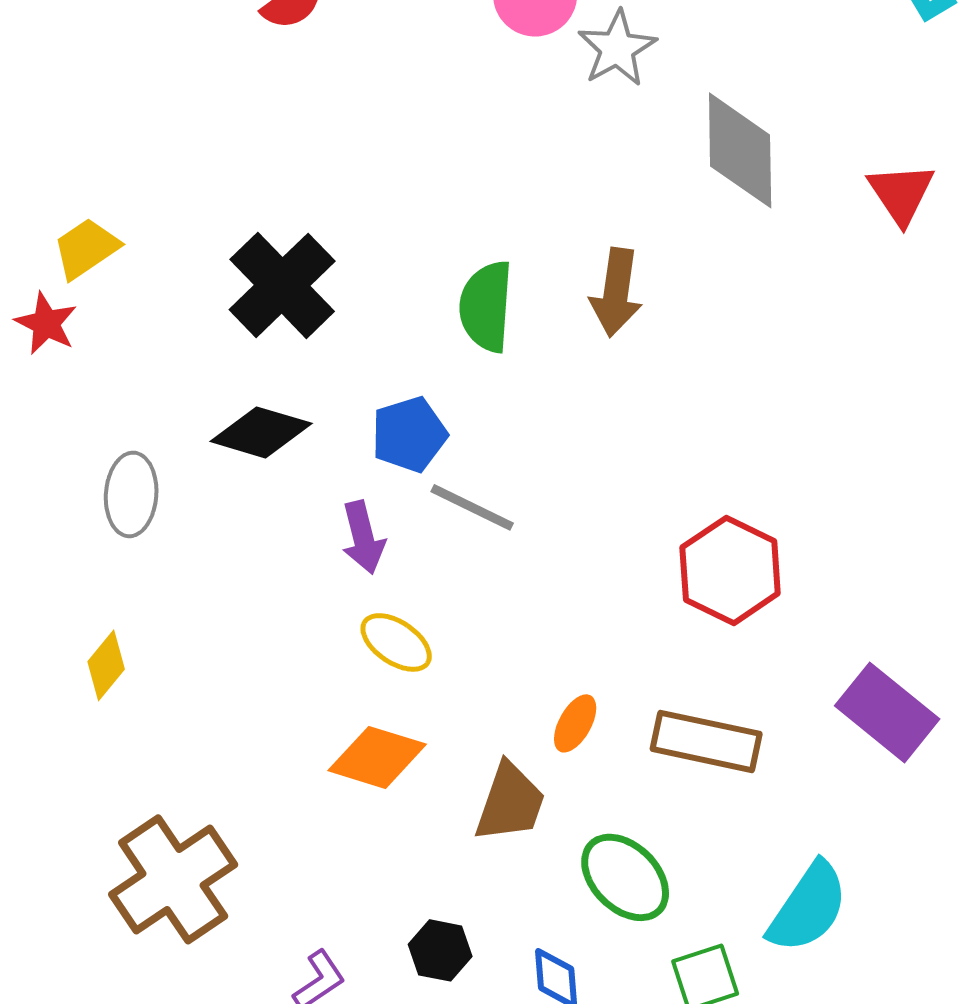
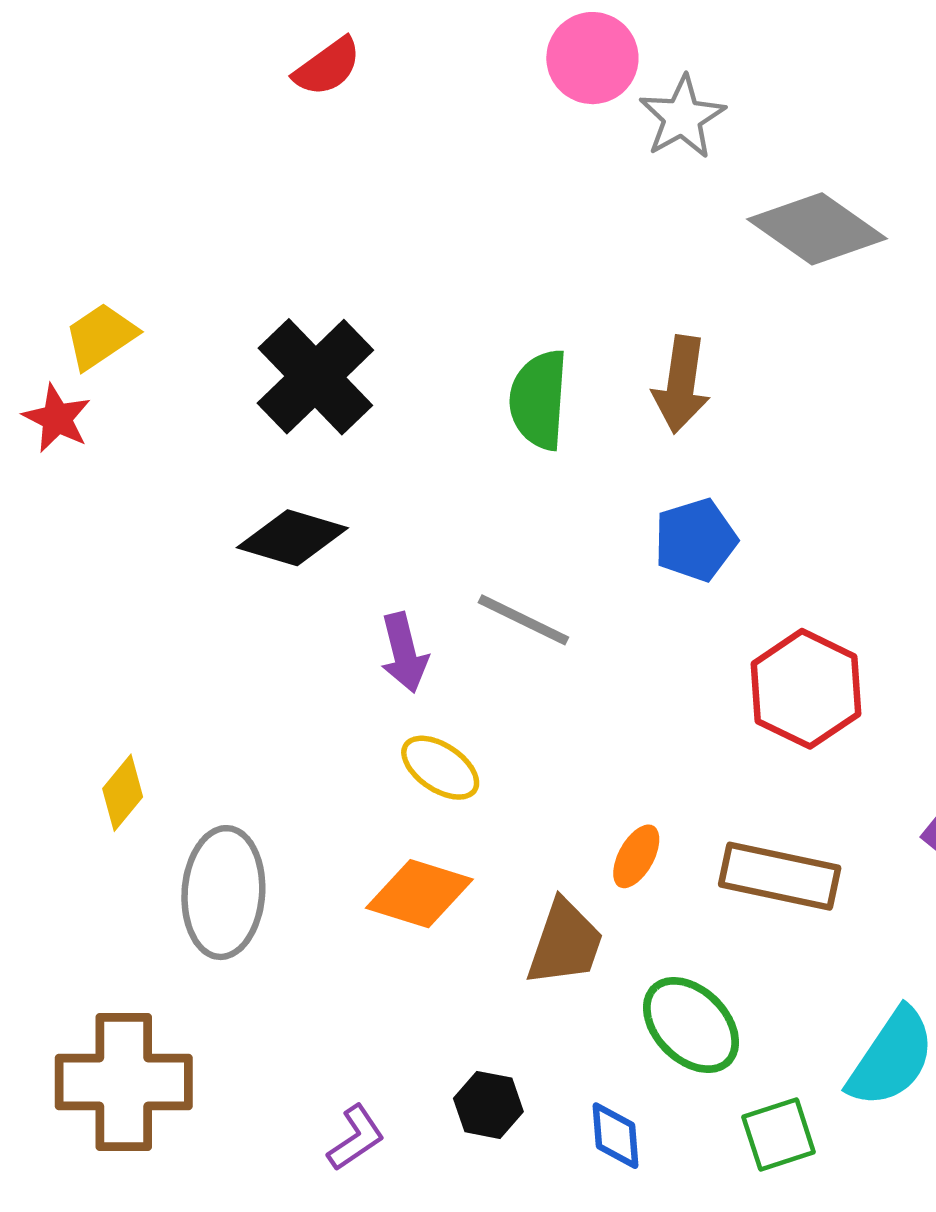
gray diamond: (740, 150) -> (817, 229), turned -54
blue pentagon: (409, 434) -> (695, 540), moved
gray ellipse: (131, 494) -> (223, 893), moved, size x1.4
brown cross: (173, 879) -> (124, 1082), moved, turned 34

